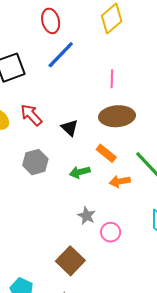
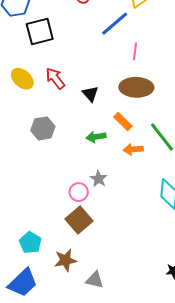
blue line: (61, 55) -> (115, 24), moved
gray hexagon: (35, 162) -> (43, 128), moved
pink circle: (111, 232) -> (79, 192), moved

